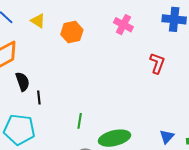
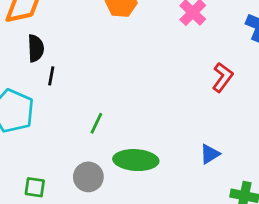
blue triangle: (167, 137) -> (210, 154), moved

